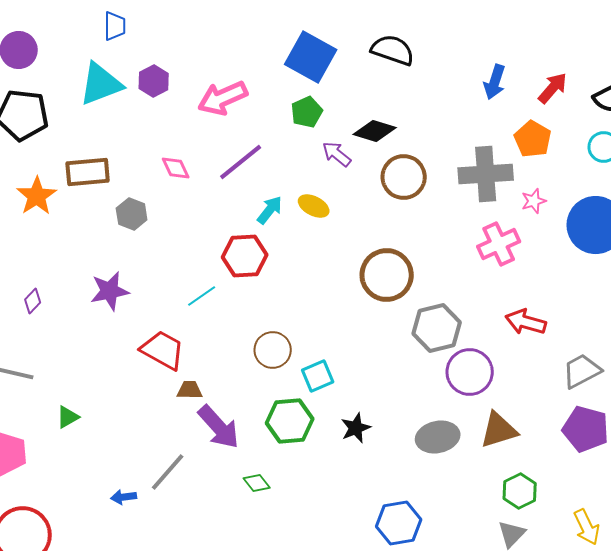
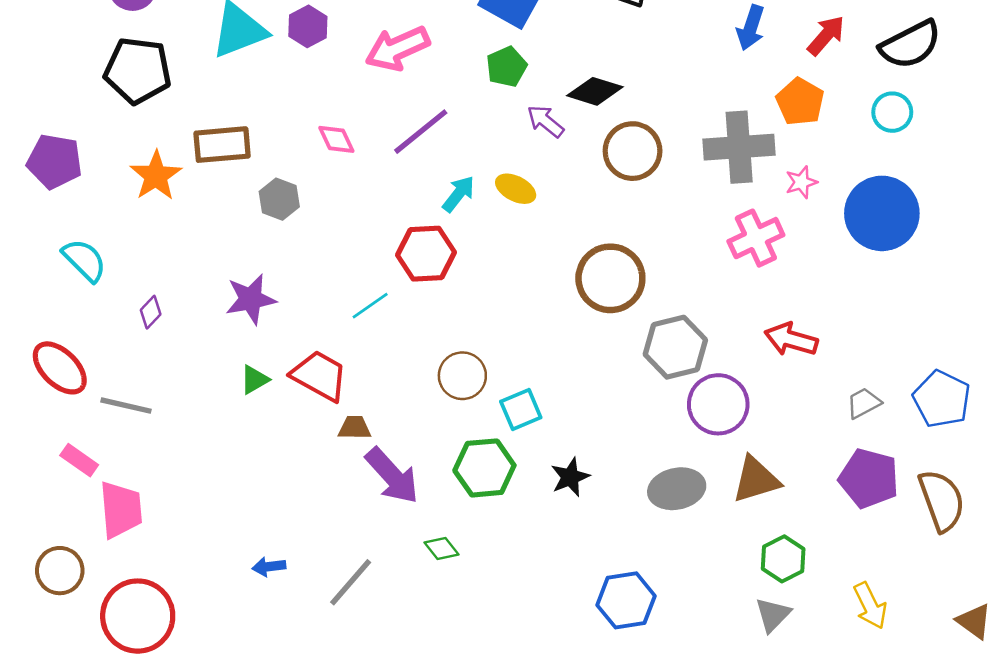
gray trapezoid: (582, 371) -> (864, 403), size x0.7
green triangle: (68, 417) -> (255, 380), moved
gray line: (168, 472) -> (351, 582), moved

